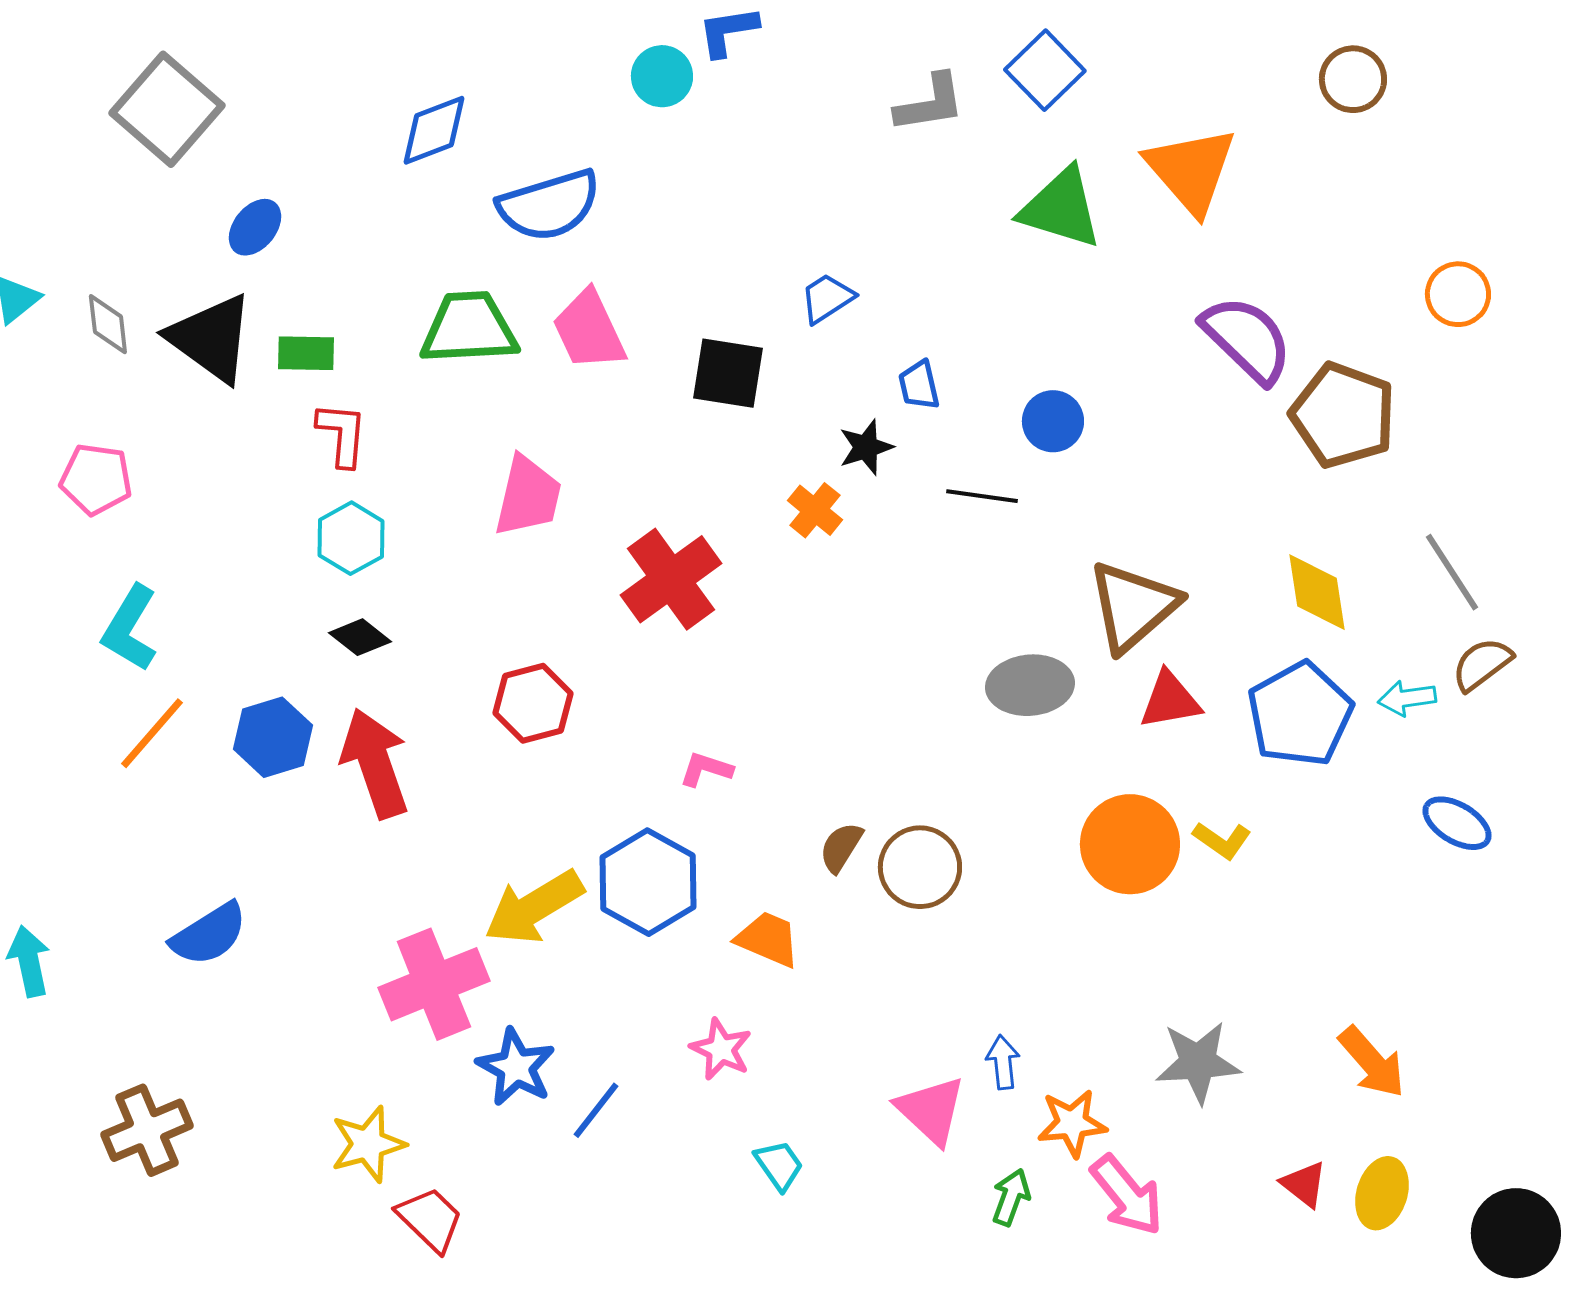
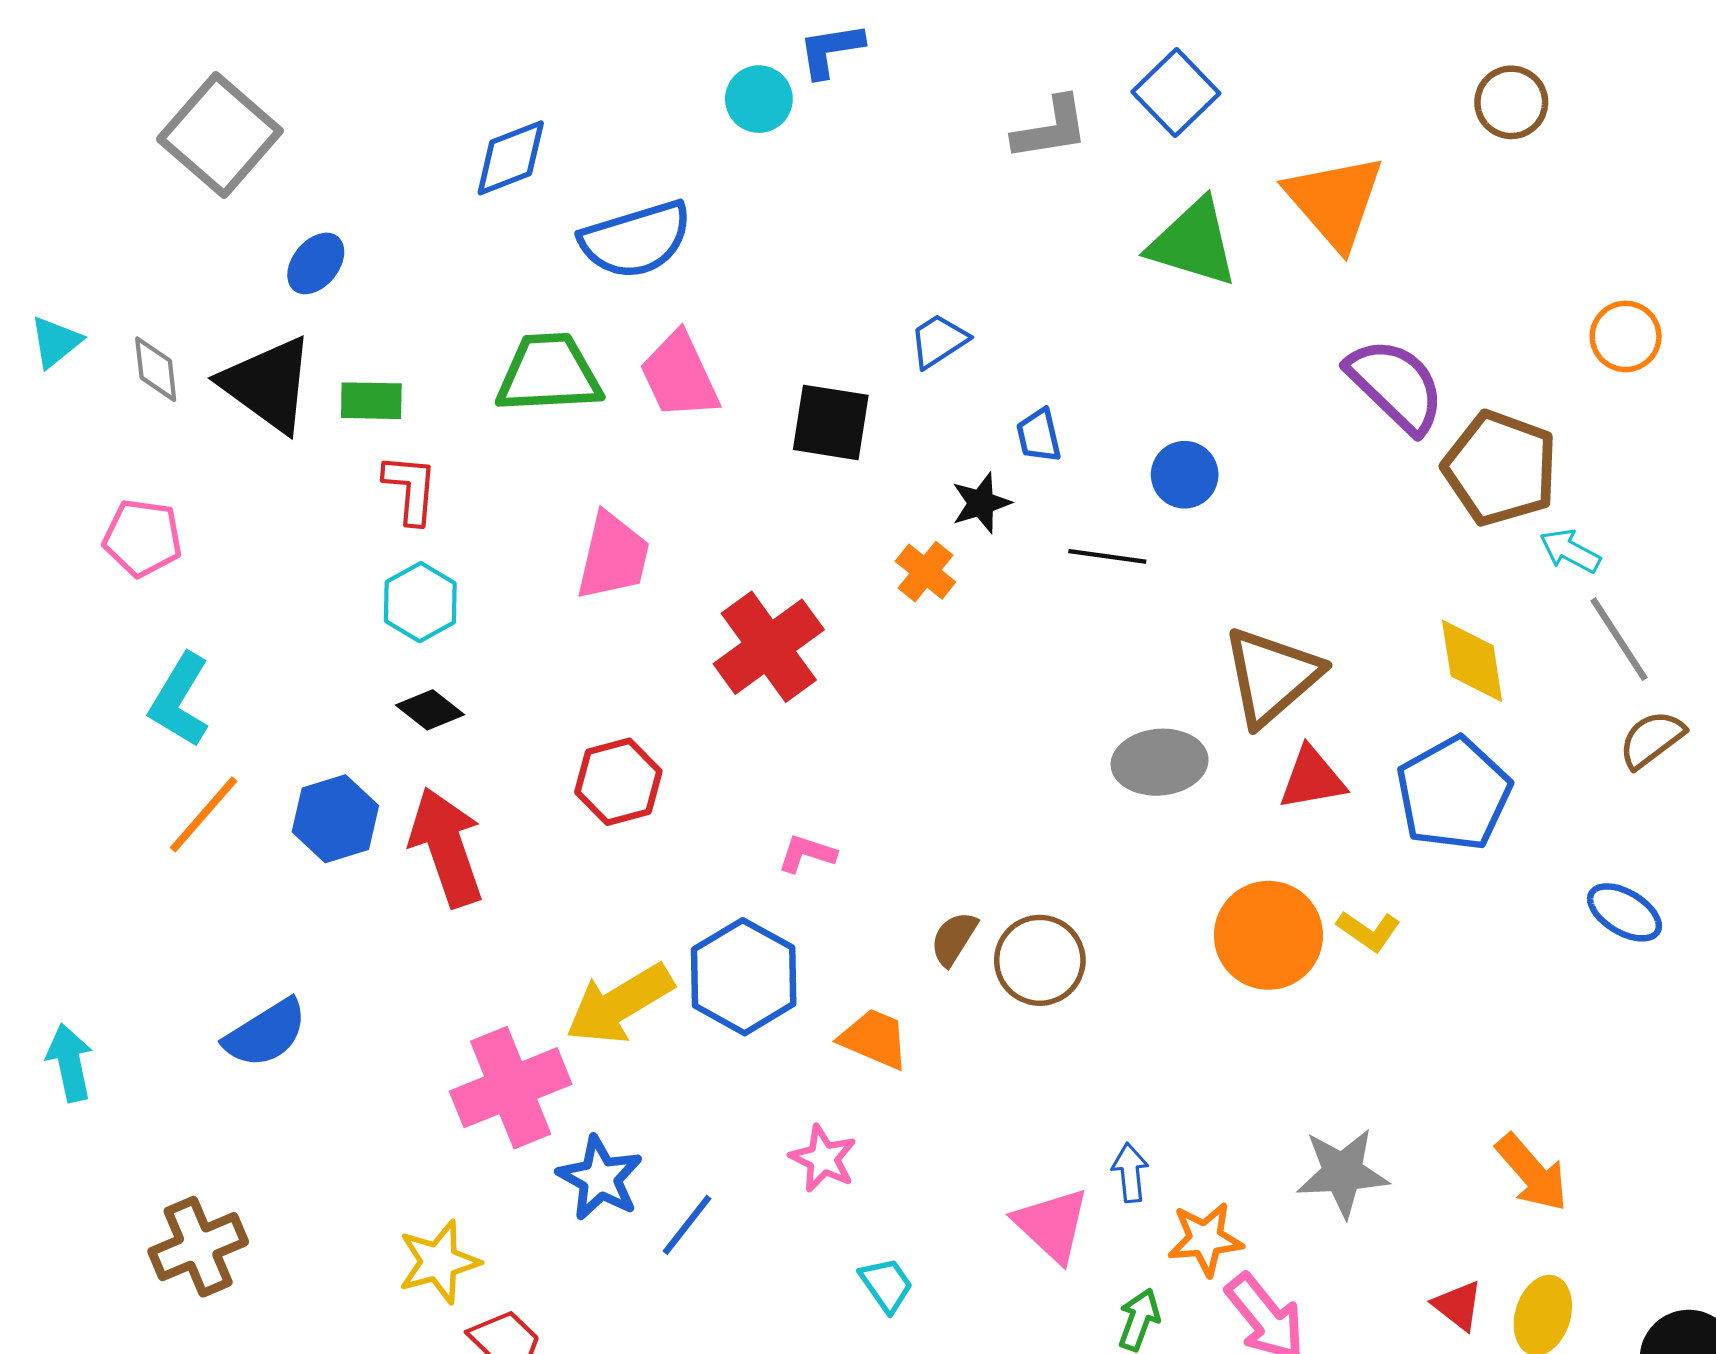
cyan arrow: (1407, 698) -> (1570, 551), moved, turned 36

